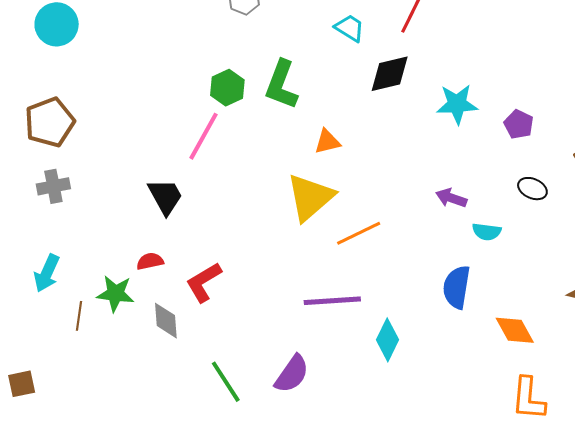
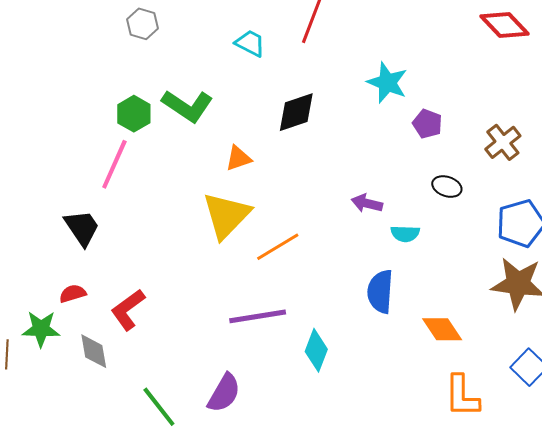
black diamond: (390, 74) -> (296, 112), moved
green L-shape: (281, 85) -> (187, 106), turned -72
cyan star: (457, 104) -> (387, 83), moved, turned 30

